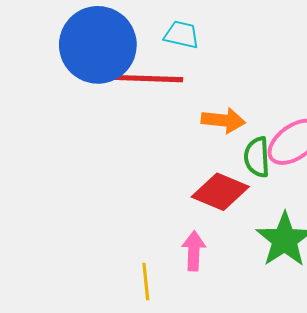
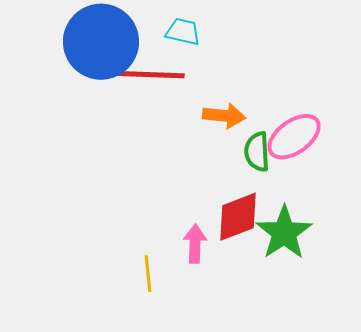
red diamond: (220, 192) -> (238, 217), moved, turned -44

